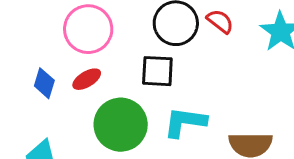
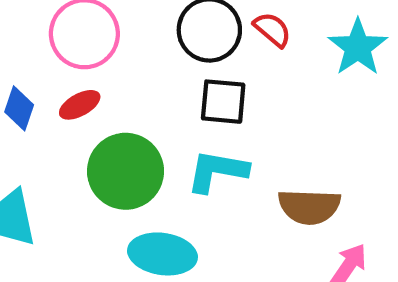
black square: (157, 71) -> (223, 102), moved

